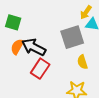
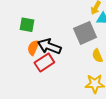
red rectangle: (40, 69) -> (44, 62), moved, turned 30

